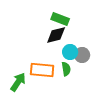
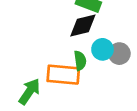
green semicircle: (66, 69) -> (80, 61), moved

